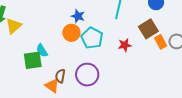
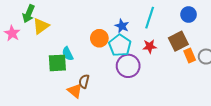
blue star: (78, 16) -> (122, 26), moved
red star: (125, 45) -> (150, 46), moved
purple circle: (87, 75) -> (128, 66), moved

